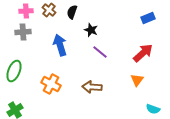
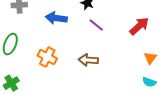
blue arrow: (60, 45) -> (56, 18), turned -65
orange triangle: (137, 80) -> (150, 58), moved

